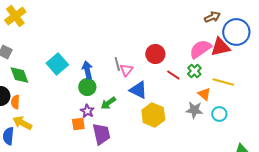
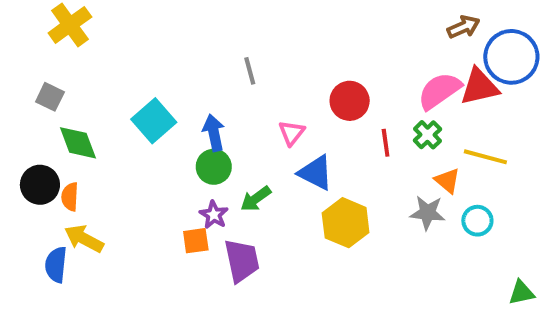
gray line: (117, 64) -> (250, 71), moved
red line: (173, 75) -> (386, 143), turned 48

